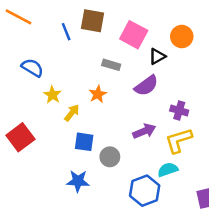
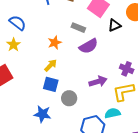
purple semicircle: (146, 86) -> (89, 46), moved
orange star: (98, 94) -> (55, 43), moved
yellow star: (52, 95) -> (14, 45), moved
yellow arrow: (72, 113) -> (51, 65), moved

